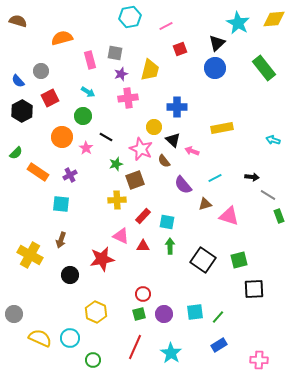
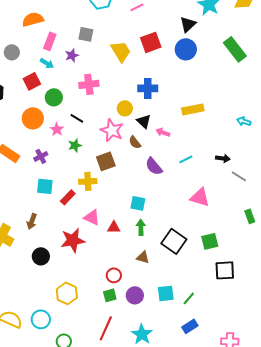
red square: (180, 49) -> (151, 42), moved, size x1.5
pink rectangle: (90, 60) -> (50, 41), moved, turned 36
yellow trapezoid: (150, 70) -> (121, 51), turned -45
purple star: (121, 74) -> (72, 55), moved
cyan arrow: (88, 92) -> (47, 63), moved
red square: (50, 98) -> (32, 81), moved
pink cross: (128, 98) -> (89, 84), moved
green star: (116, 164) -> (75, 145), moved
cyan square: (61, 204) -> (45, 186), moved
brown triangle: (205, 204) -> (143, 257), moved, turned 32
red rectangle: (143, 216) -> (68, 197), moved
green rectangle: (279, 216) -> (250, 216), moved

